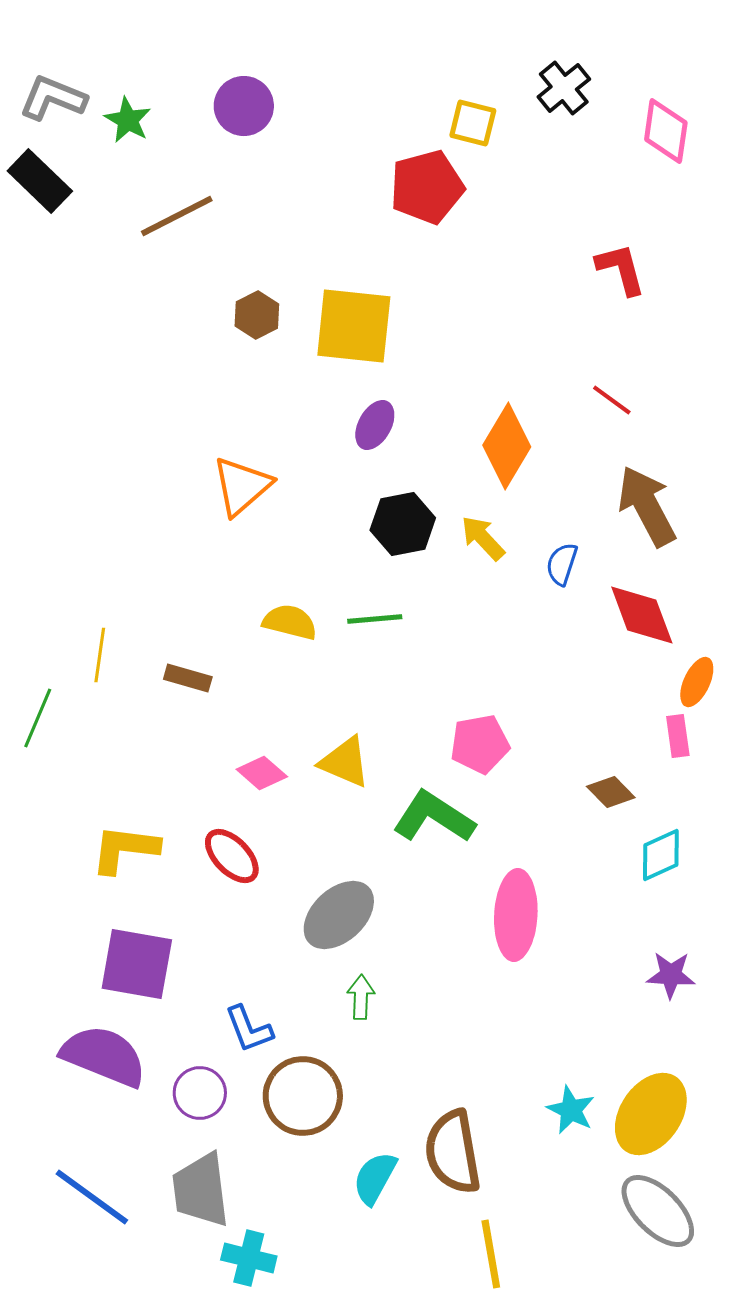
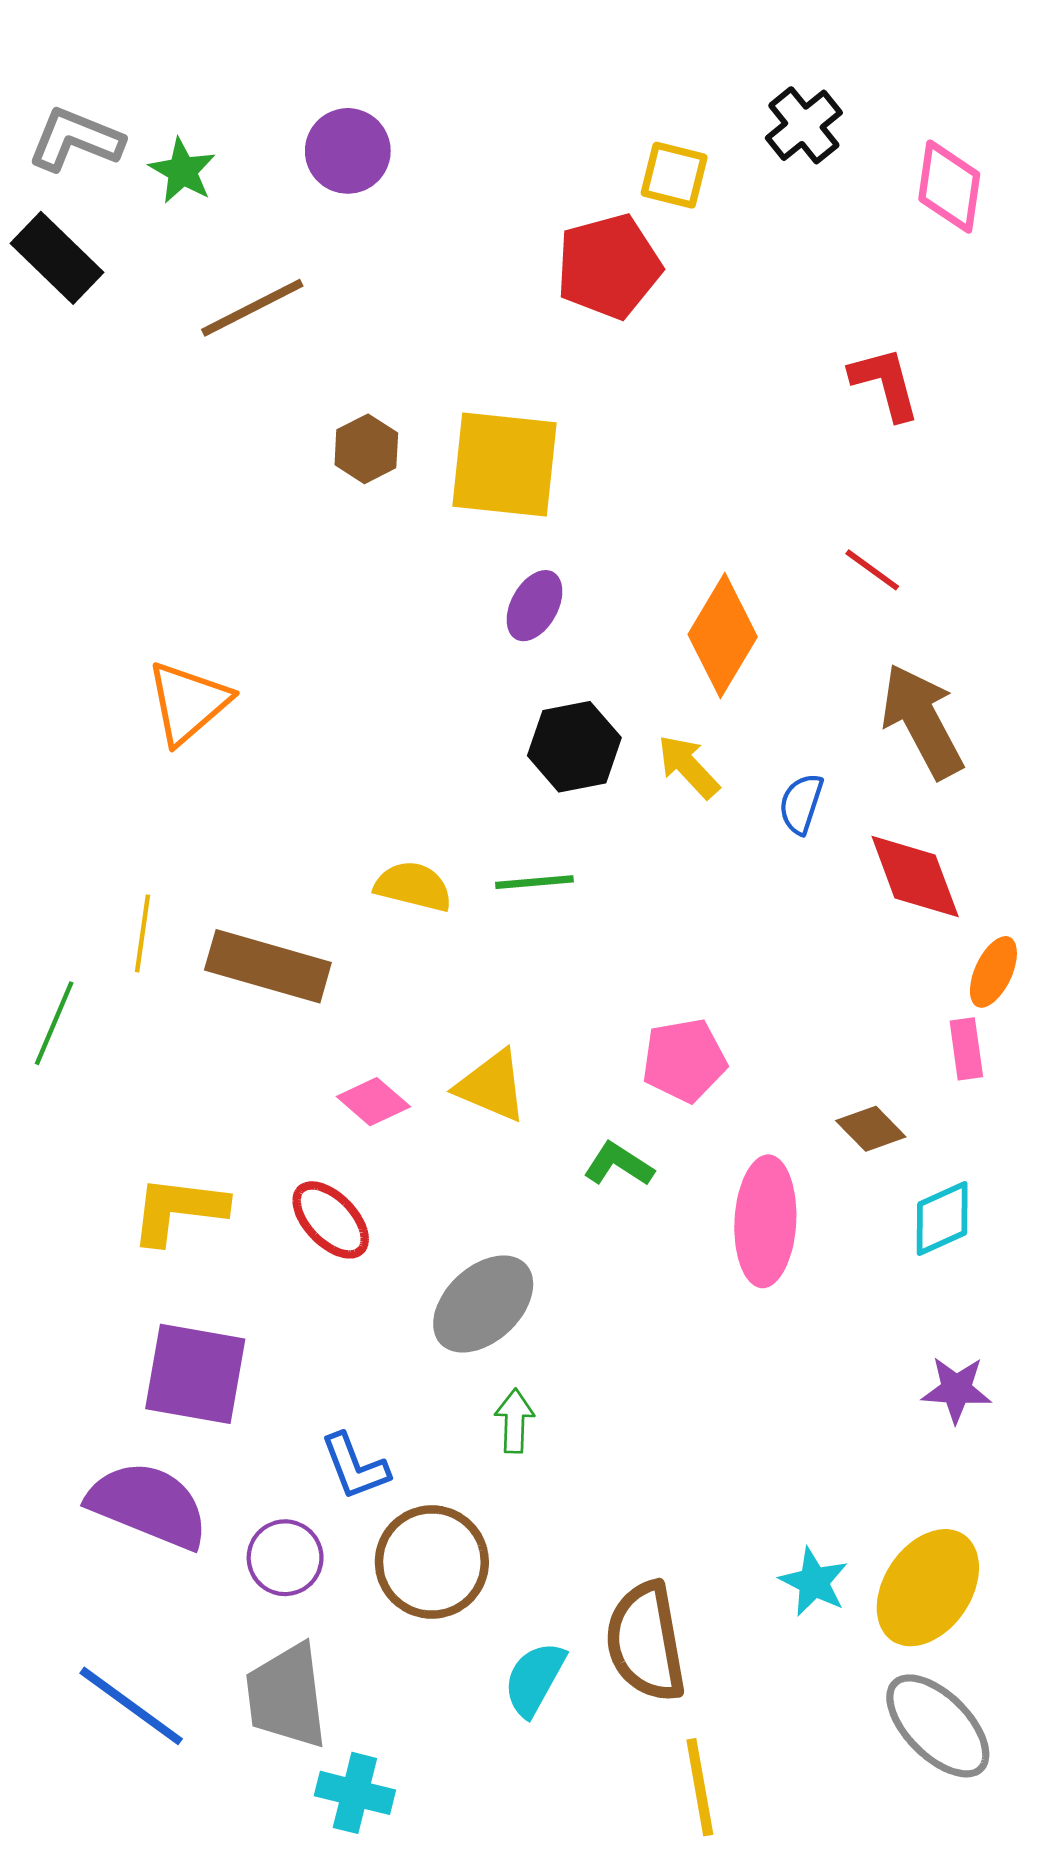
orange triangle: (242, 486) -> (188, 703), moved
brown rectangle: (188, 678) -> (268, 966), size x1.8
green L-shape: (434, 817) -> (619, 1164), size x0.6
pink ellipse: (516, 915) -> (765, 1221), moved

